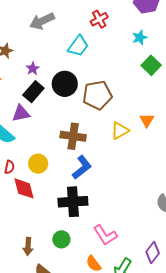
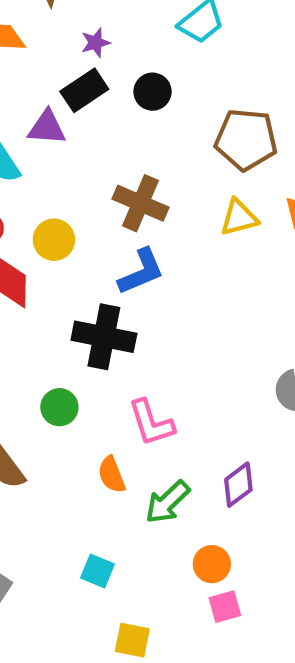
black circle: (65, 84) -> (153, 92), size x0.7
brown pentagon: (97, 95) -> (246, 139), moved

